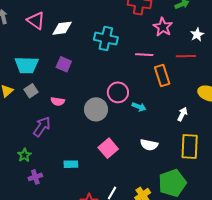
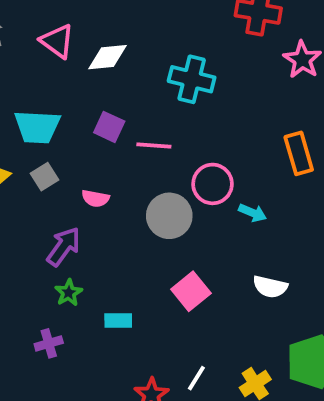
pink line: (144, 55) -> (154, 145), moved
green star: (24, 155) -> (69, 293), moved

